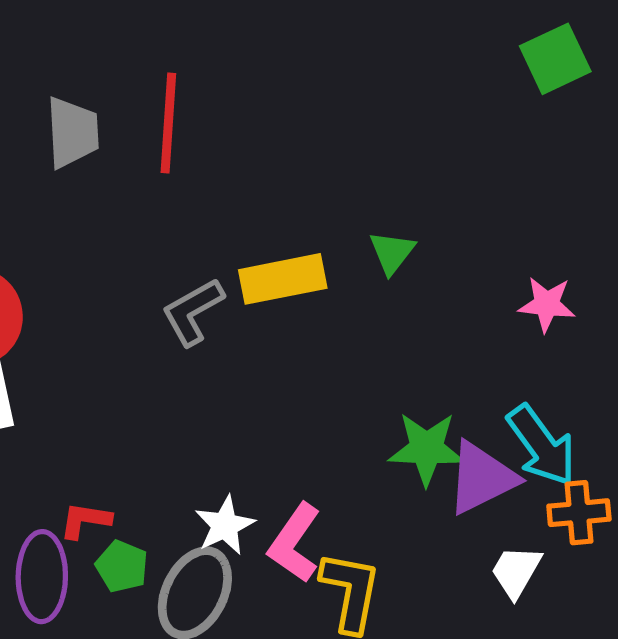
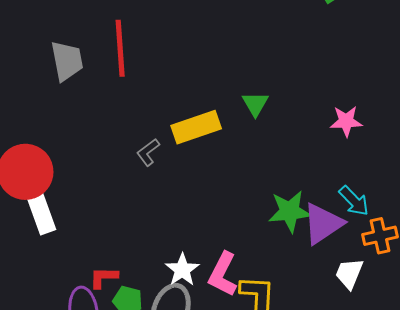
gray L-shape: (193, 312) -> (148, 152), size x0.7
cyan arrow: (542, 445) -> (354, 201), size x0.7

